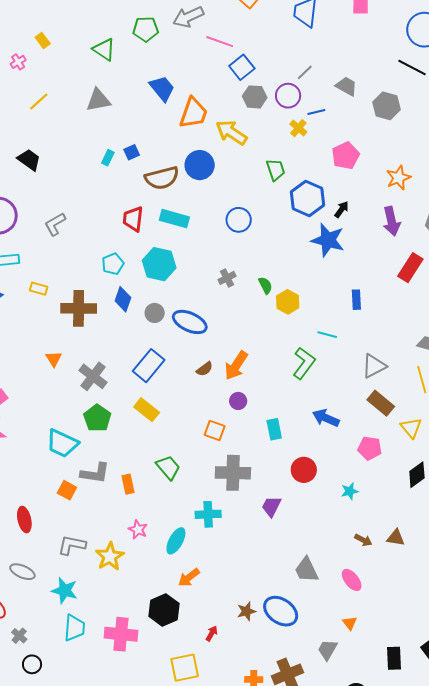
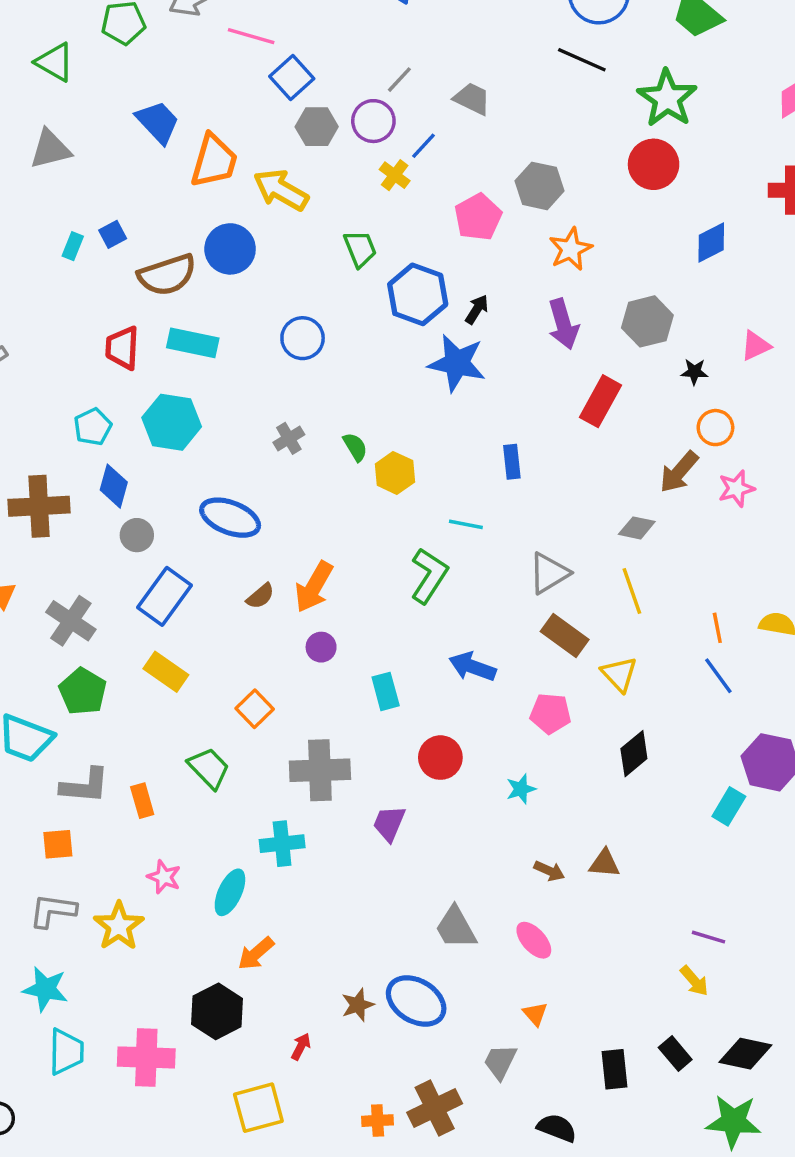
gray hexagon: (386, 106) -> (540, 186), moved
blue line: (316, 112) -> (423, 146), turned -30
gray circle: (155, 313) -> (137, 535), moved
orange square: (215, 430) -> (255, 709), moved, turned 30
orange square: (67, 490) -> (58, 844), moved, turned -30

